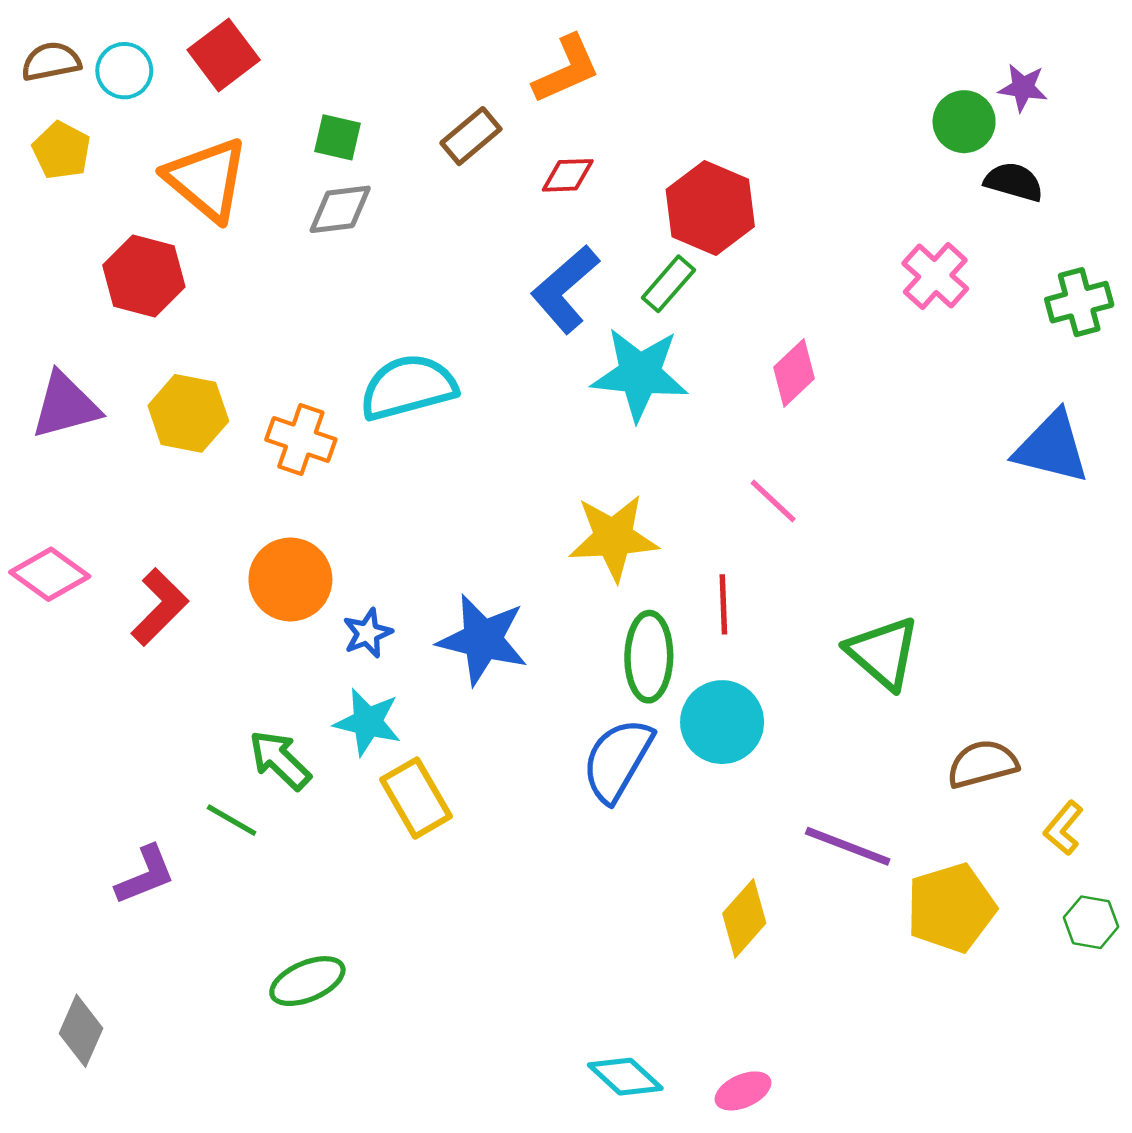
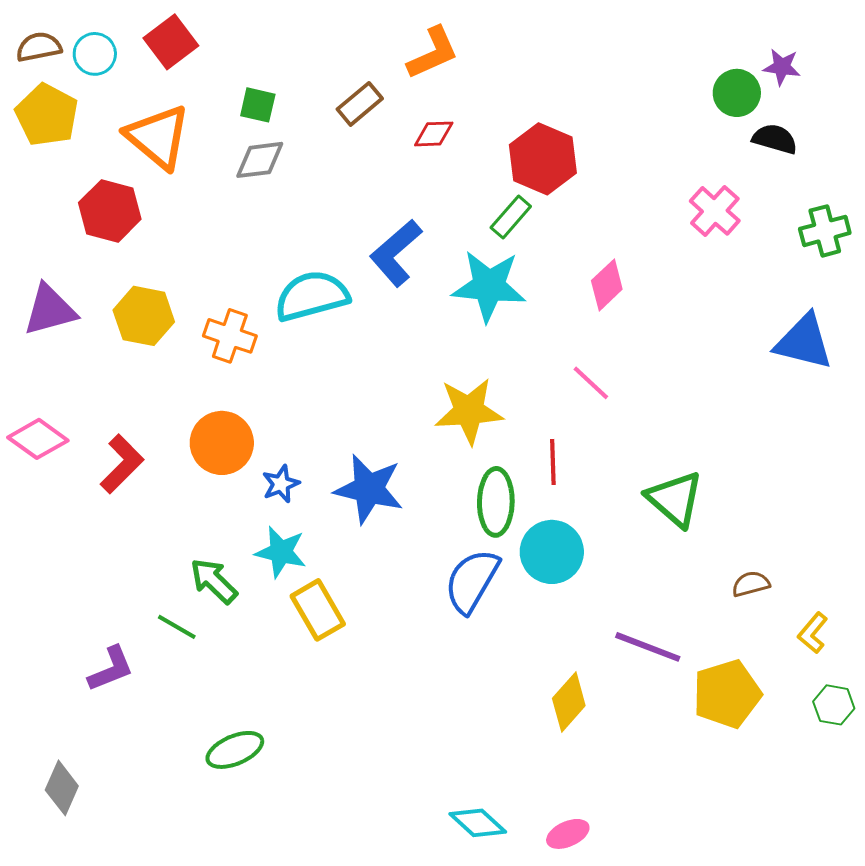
yellow pentagon: (61, 150) -> (47, 115), size x1.4
blue L-shape: (565, 289) -> (396, 253), moved
brown semicircle: (982, 764) -> (751, 584), size x0.7

